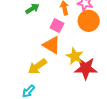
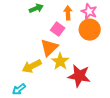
orange triangle: (52, 45) -> (49, 47), turned 36
yellow star: (75, 56) -> (60, 61), moved

